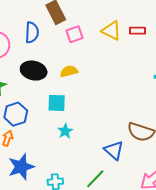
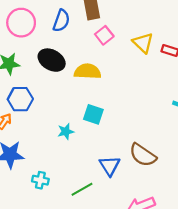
pink square: (74, 34) -> (104, 35), turned -36
yellow semicircle: (69, 71) -> (88, 71), size x1.4
cyan square: (57, 103) -> (93, 114), moved

